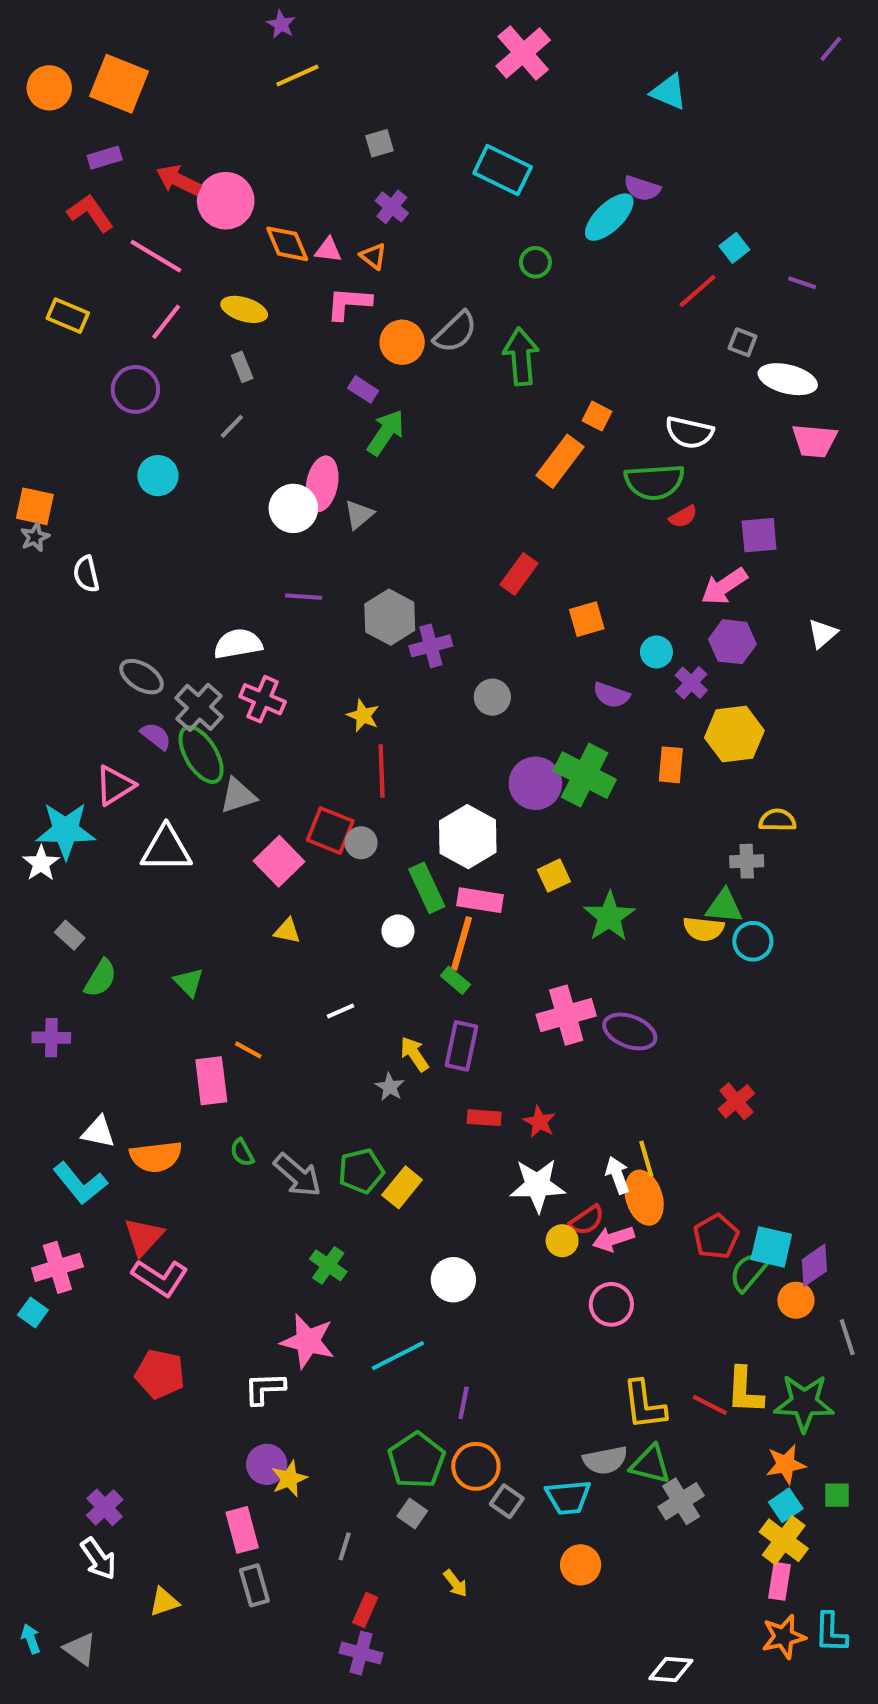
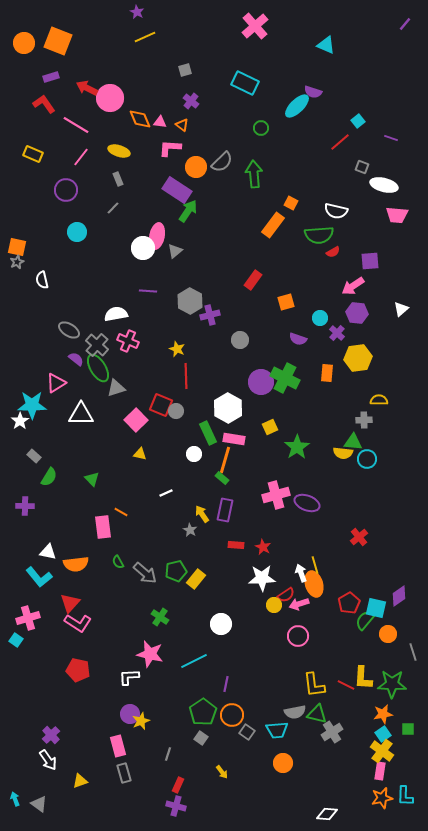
purple rectangle: (363, 389) -> (177, 190), size x2.0
purple diamond: (814, 1265) -> (399, 596), moved

